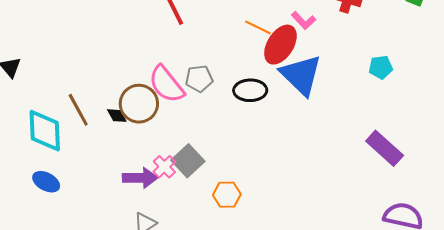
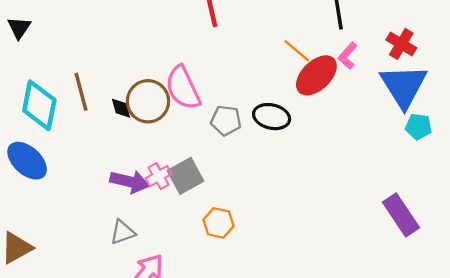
pink L-shape: (304, 21) -> (348, 56), turned 70
blue triangle: (301, 75) -> (404, 86), moved
gray pentagon: (199, 79) -> (226, 121), moved
blue ellipse: (46, 182) -> (27, 161), size x1.4

